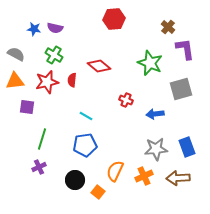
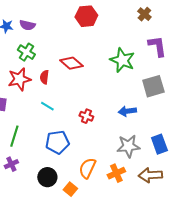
brown cross: (168, 27) -> (144, 14), moved
red cross: (126, 100) -> (86, 116), moved
cyan line: (86, 116) -> (47, 106), moved

